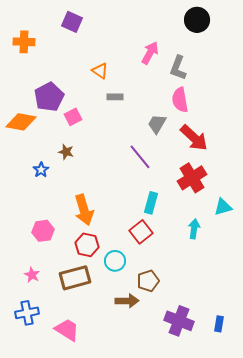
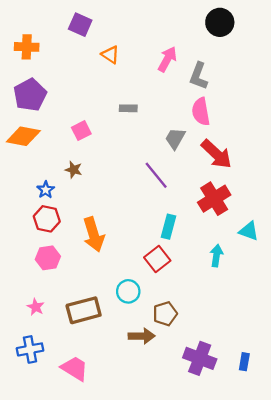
orange triangle: (100, 71) -> (110, 55), moved
purple pentagon: (49, 97) -> (30, 95), moved
cyan triangle: (223, 207) -> (249, 231), turned 36
red hexagon: (87, 245) -> (47, 219), moved

